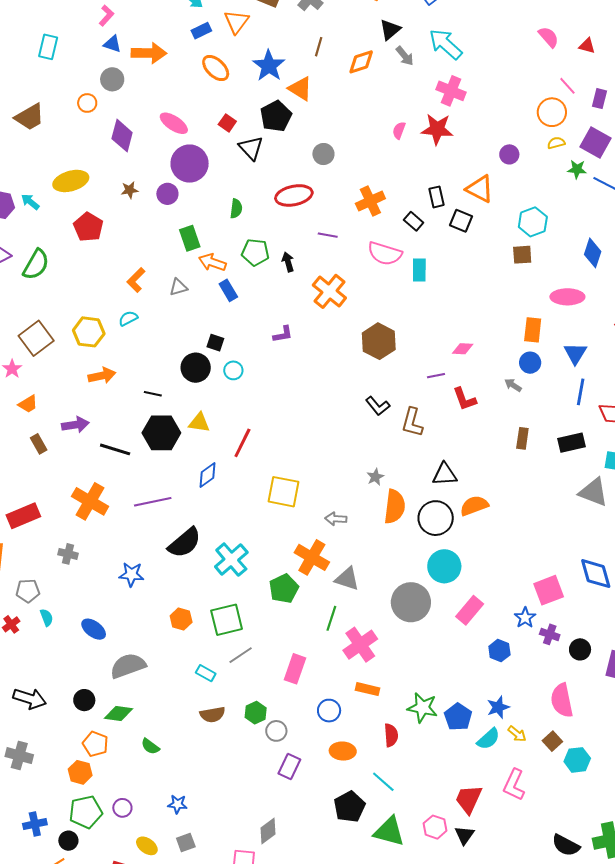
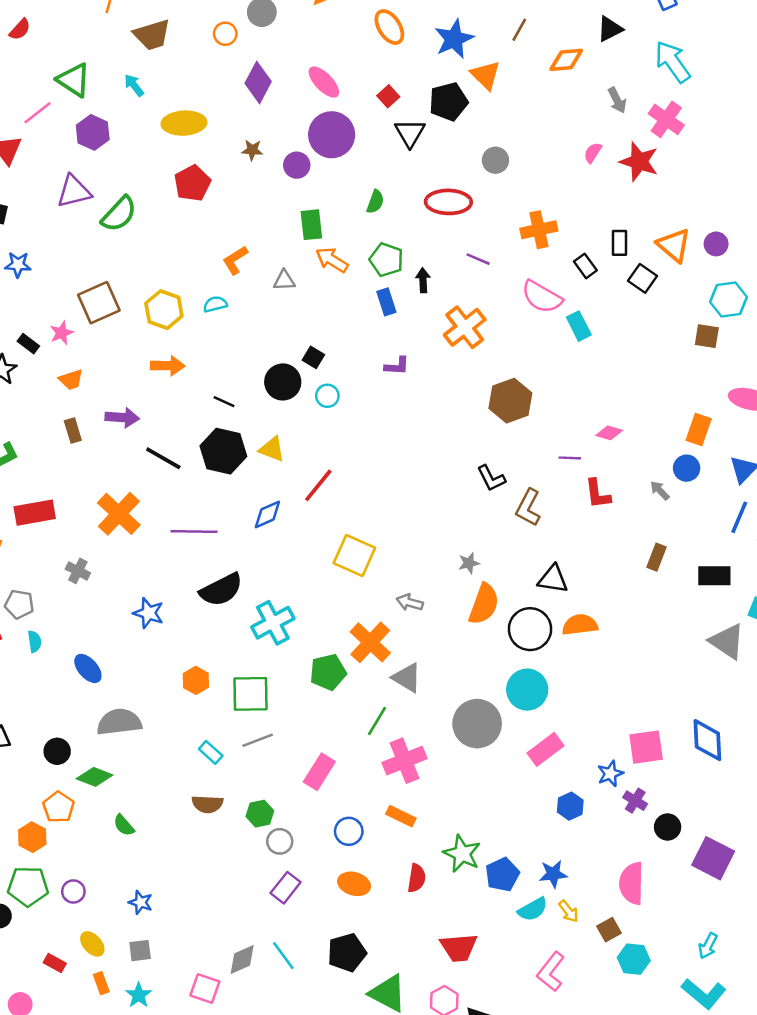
gray arrow: (405, 56) -> (617, 100), moved
purple circle: (509, 154) -> (716, 244), moved
cyan arrow: (30, 202) -> (134, 85), moved
cyan rectangle: (419, 270) -> (579, 326), turned -40
blue rectangle: (228, 290) -> (386, 302), moved
cyan line: (383, 782) -> (283, 956), moved
red trapezoid: (469, 799) -> (459, 947), moved, turned -132

